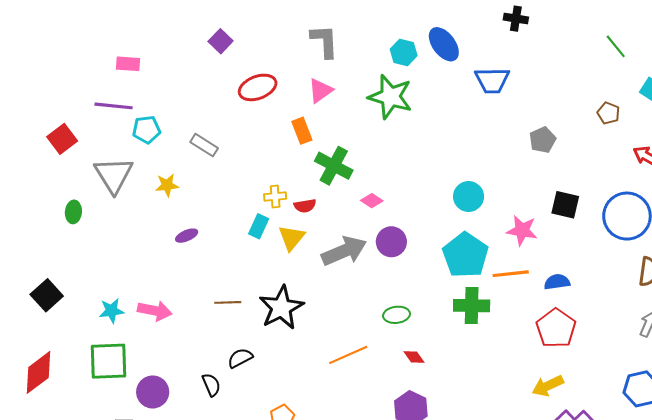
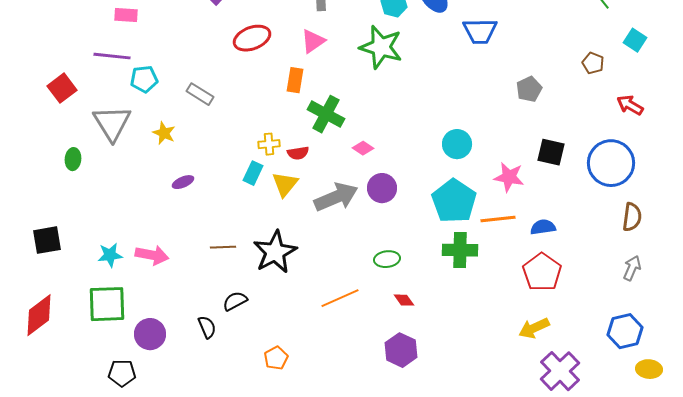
orange rectangle: (302, 131) -> (295, 80), turned 30
yellow star: (167, 185) -> (164, 133), turned 30
black square: (47, 295) -> (47, 240), turned 32

